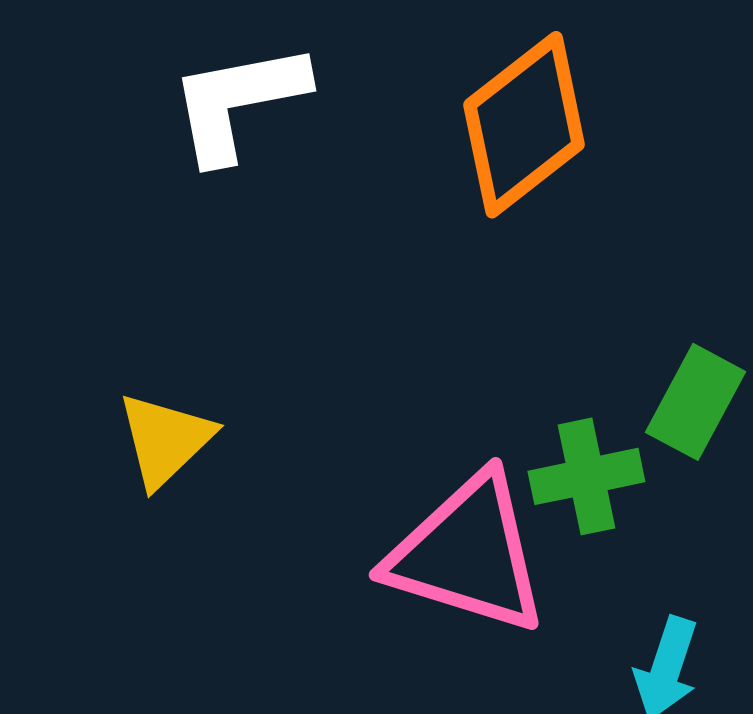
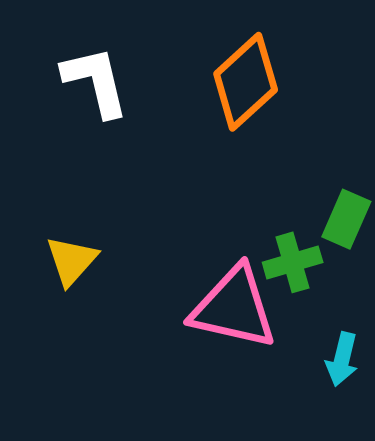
white L-shape: (238, 102) -> (96, 81), turned 92

